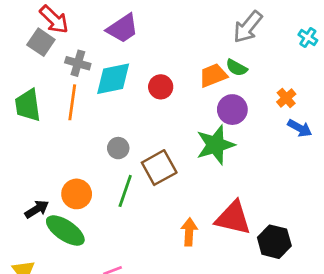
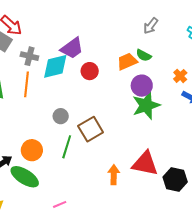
gray arrow: (248, 27) -> (151, 26), size x0.7
purple trapezoid: (123, 28) -> (72, 48), moved
green star: (215, 145) -> (146, 105), moved

